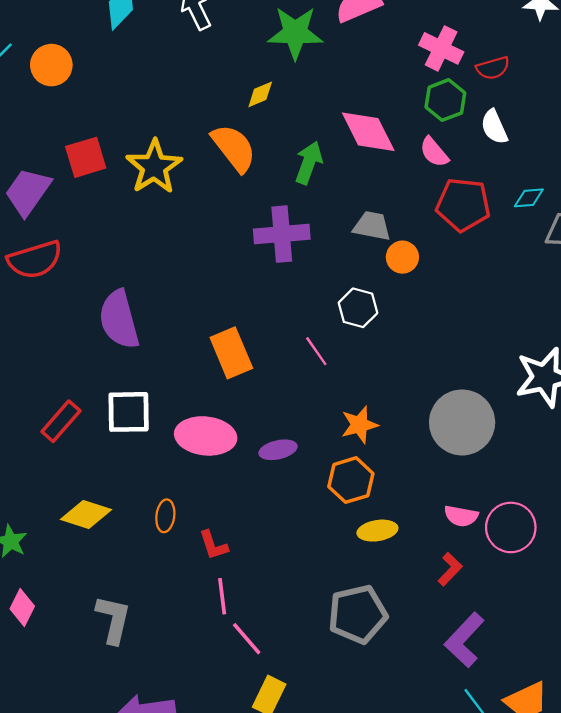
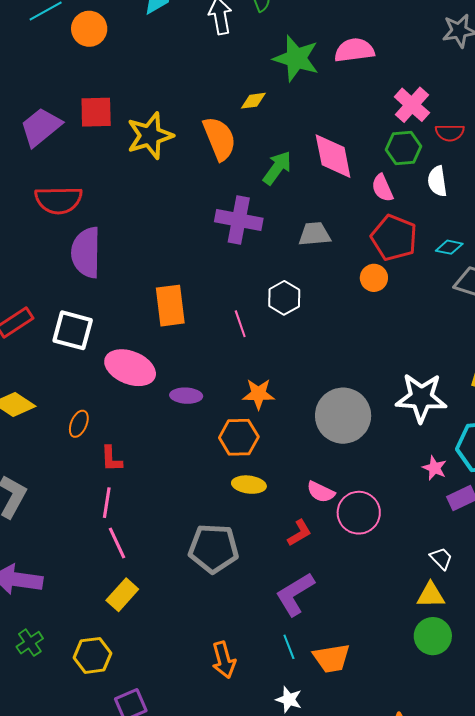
gray trapezoid: (372, 226) -> (315, 234), turned -32
orange circle: (402, 257) -> (374, 278), moved
red semicircle: (35, 260) -> (59, 200), moved

